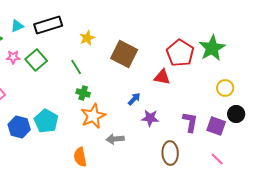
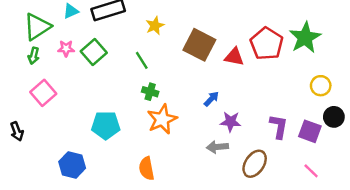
red triangle: (162, 77) -> (234, 57), moved
cyan pentagon: (46, 121) -> (106, 125), turned -30
blue hexagon: (19, 127) -> (72, 165), moved
gray arrow: (115, 139) -> (217, 147), moved
brown ellipse: (170, 153) -> (255, 164), turned 35

